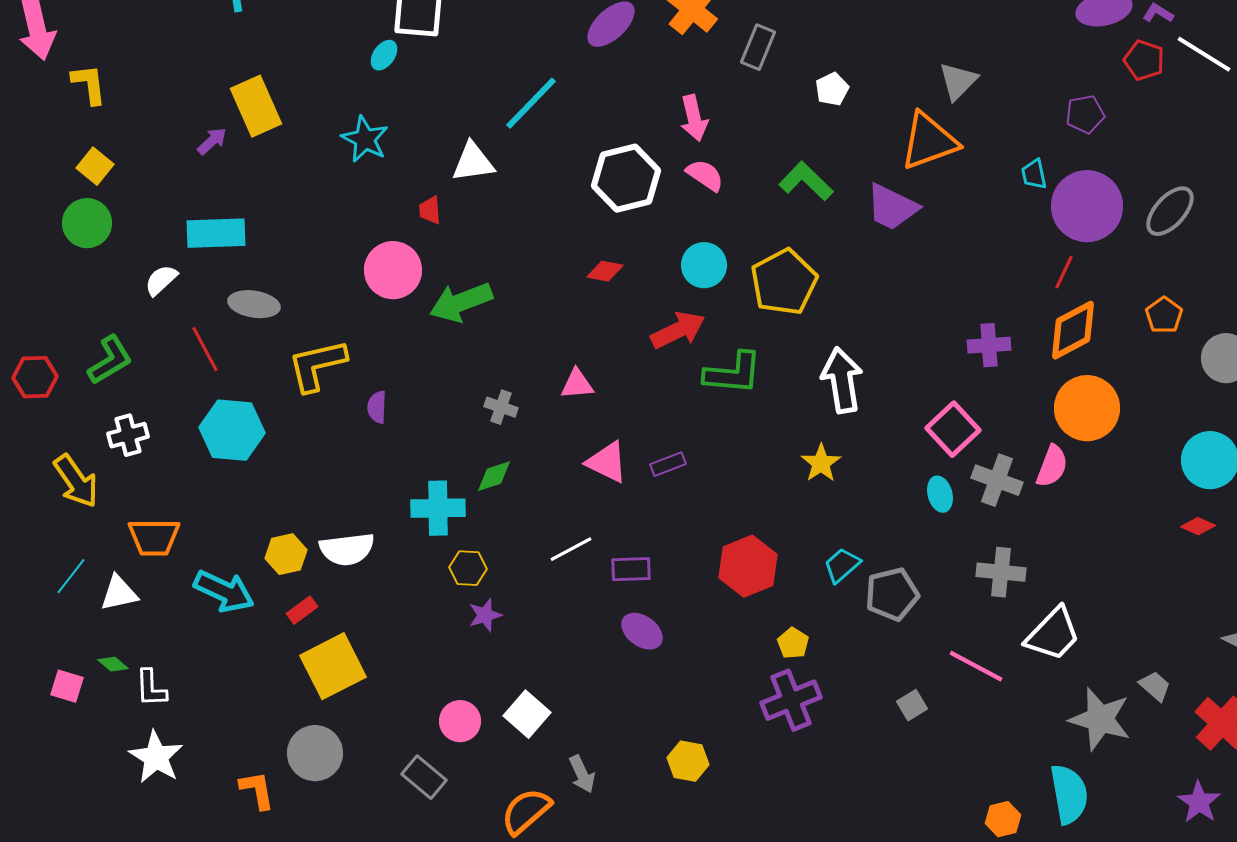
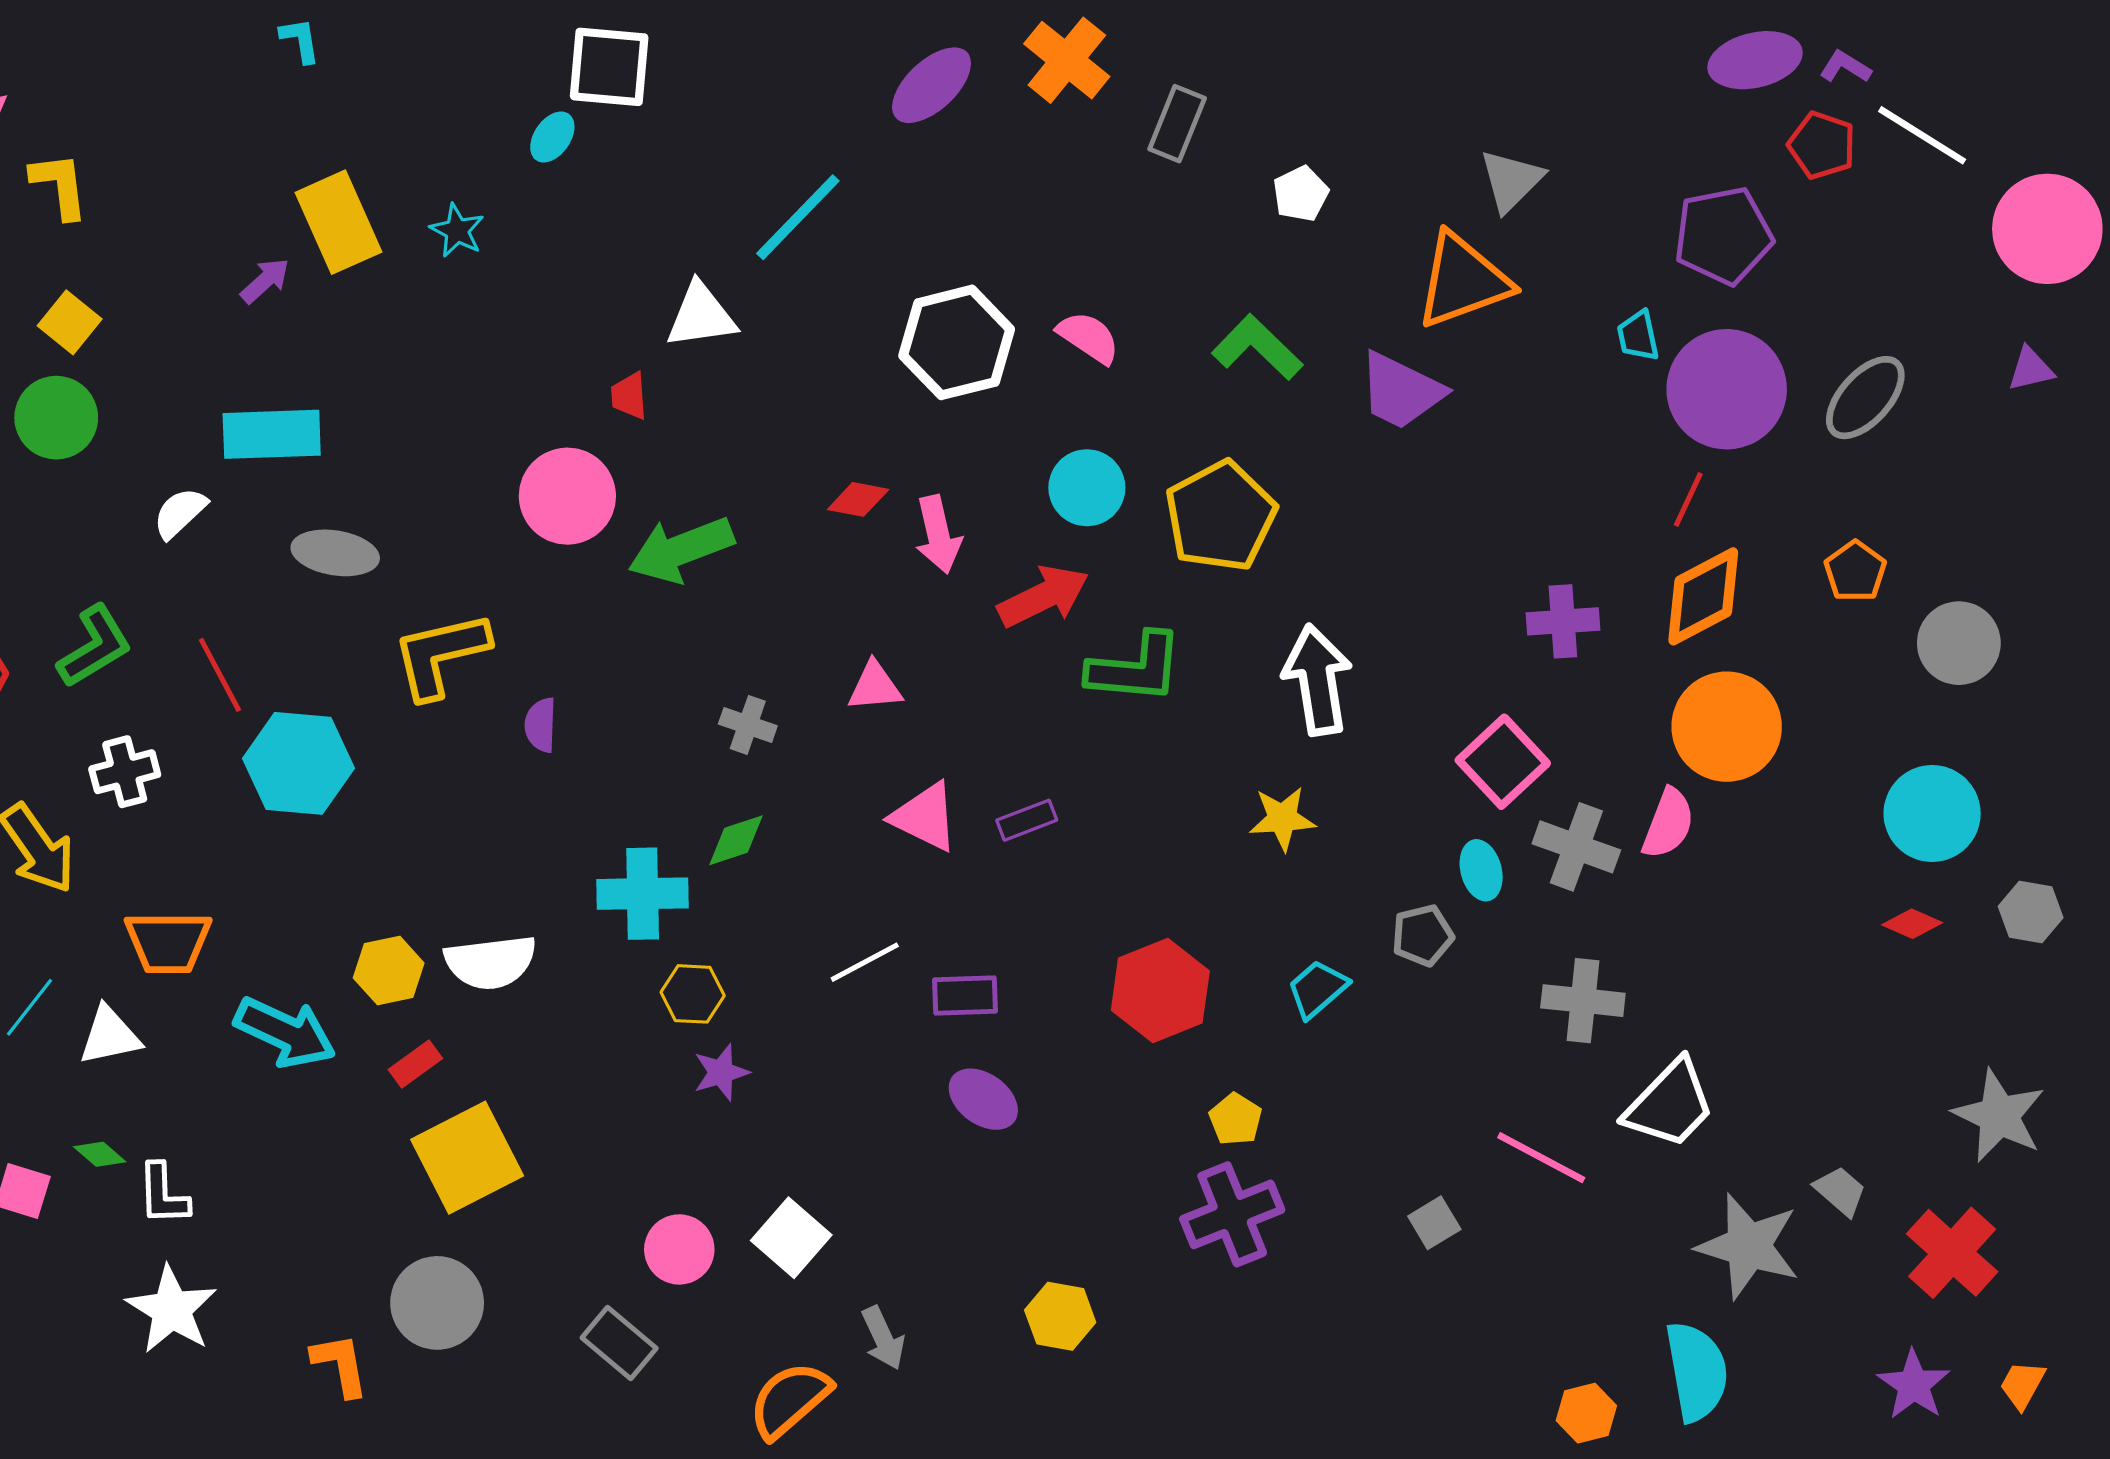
purple pentagon: (1085, 114) -> (1723, 236), size x1.5
pink arrow: (694, 118) -> (938, 535), moved
cyan star: (365, 139) -> (457, 231), moved, size x0.7
red diamond: (605, 271) -> (858, 499), moved
red line: (205, 349) -> (220, 675), moved
yellow star: (821, 463) -> (1282, 818), turned 30
gray pentagon: (892, 594) -> (1423, 935), moved, size x0.7

